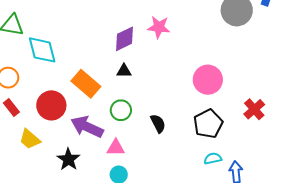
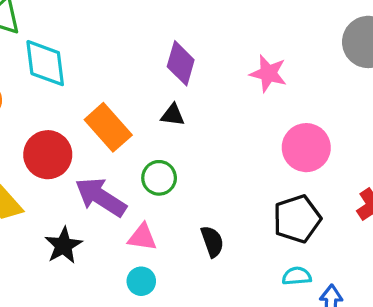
pink star: (159, 27) -> (268, 73), moved
purple diamond: (125, 39) -> (181, 63), turned -56
black semicircle: (158, 124) -> (212, 241), moved

